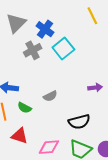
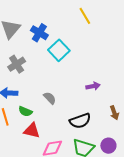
gray cross: (33, 50) -> (17, 64), moved
gray semicircle: (50, 96) -> (50, 98), turned -104
red triangle: (19, 136) -> (32, 131), moved

